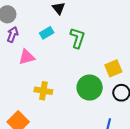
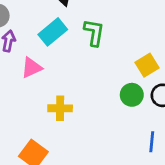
cyan rectangle: (47, 33) -> (53, 32), size x1.5
green circle: (90, 88) -> (132, 95), moved, size x0.7

